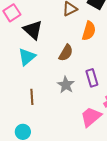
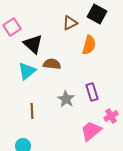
brown semicircle: (66, 53) -> (52, 64), moved, turned -114

